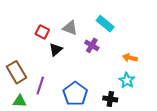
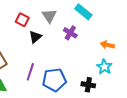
gray triangle: (70, 28) -> (49, 16), turned 35
purple line: (40, 86) -> (30, 72), moved
blue pentagon: (75, 94) -> (54, 80), turned 30

